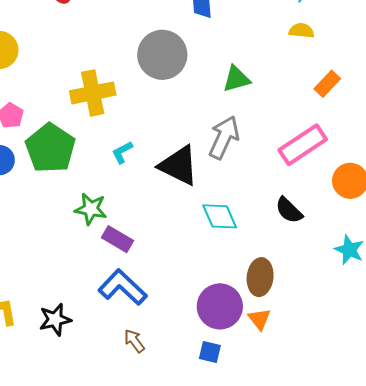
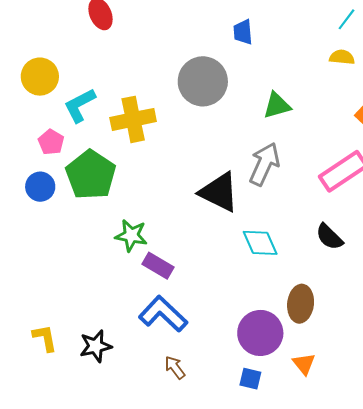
cyan L-shape: (122, 152) -> (80, 105), moved, size x1.5
orange triangle: (259, 319) -> (304, 364), moved

